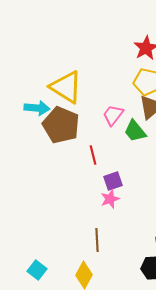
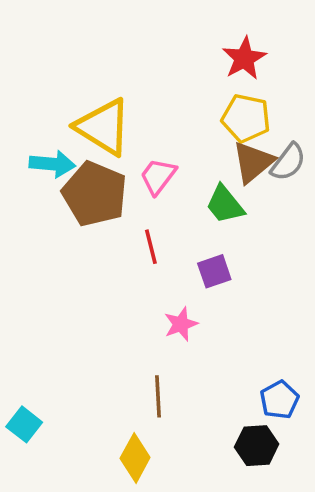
pink trapezoid: (113, 115) -> (158, 176), moved
purple square: (113, 181) -> (214, 271), moved
cyan square: (37, 270) -> (24, 424), moved

